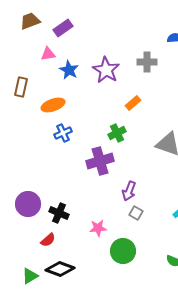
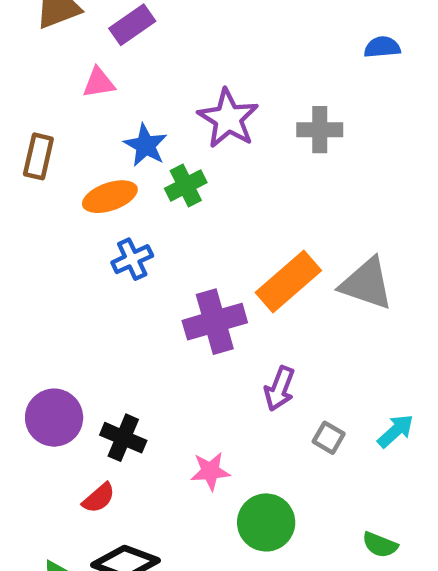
gray cross: (147, 62) -> (320, 130), moved
blue star: (69, 70) -> (146, 145), moved
orange rectangle: (133, 103) -> (288, 281), moved, size x1.8
green cross: (117, 133) -> (186, 185), moved
gray square: (136, 213) -> (329, 438), moved

